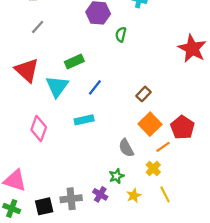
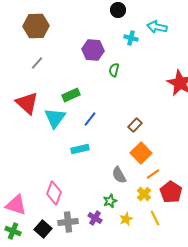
red pentagon: (182, 127) -> (171, 192), moved
pink diamond: (39, 129) -> (54, 193), moved
black square: (44, 206) -> (43, 229), turned -36

